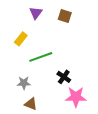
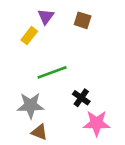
yellow rectangle: (21, 39) -> (29, 36), moved
gray star: (24, 83) -> (30, 105), size x1.5

